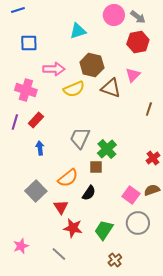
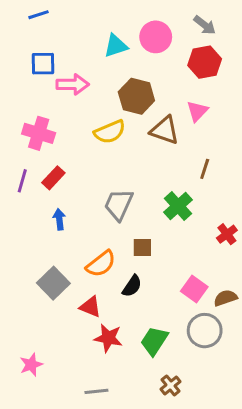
blue line: (18, 10) -> (39, 15), moved
pink circle: (114, 15) -> (156, 37), moved
pink arrow: (54, 69) -> (73, 84), moved
brown line: (149, 109) -> (205, 169), moved
green cross: (107, 149) -> (178, 206), moved
brown semicircle: (152, 190) -> (225, 298), moved
red triangle: (61, 207) -> (90, 307), turned -35
gray line: (59, 254) -> (96, 391), moved, turned -49

